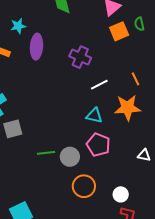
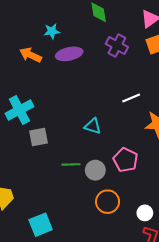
purple ellipse: (37, 47) -> (69, 54), turned 70
purple cross: (80, 57) -> (117, 45), moved
cyan triangle: (94, 116) -> (93, 126), moved

